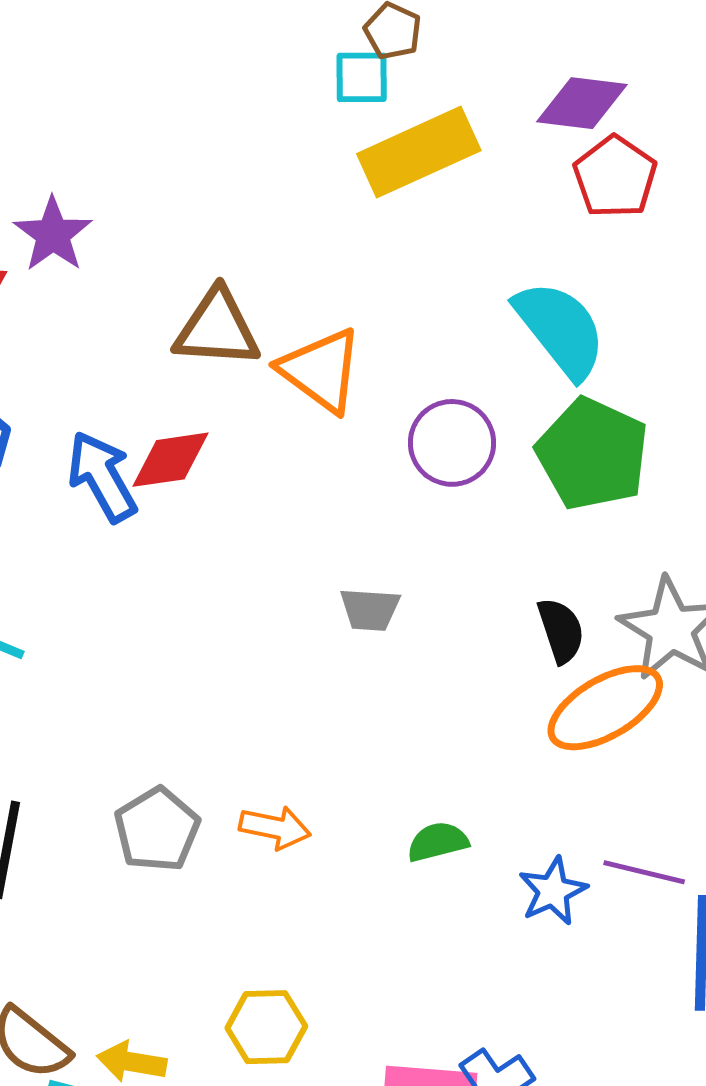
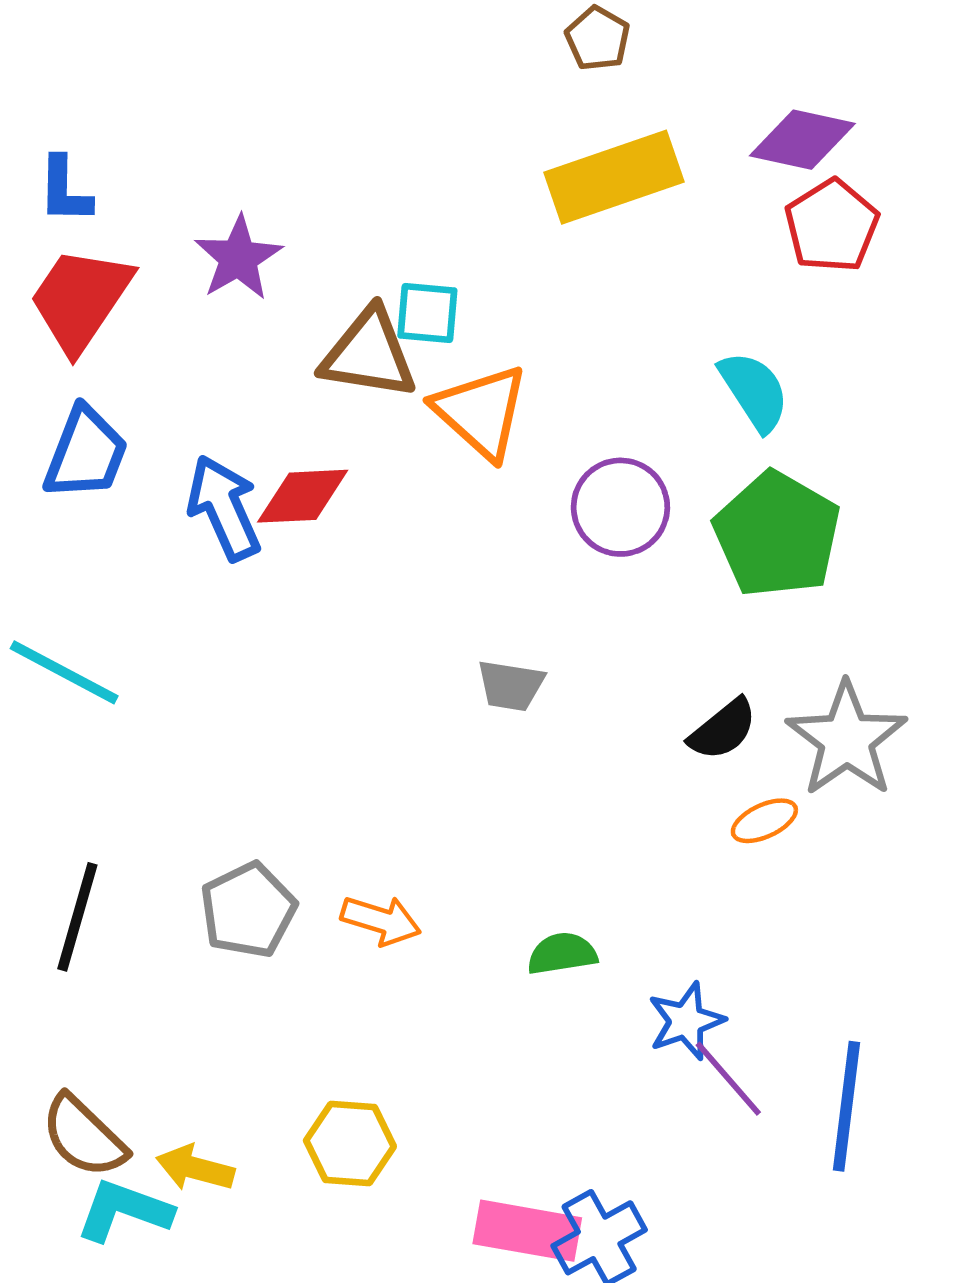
cyan square: (362, 77) -> (427, 313), moved
purple star: (53, 234) -> (238, 258), moved
cyan semicircle: (560, 329) -> (754, 391), size x0.7
black semicircle: (561, 630) -> (723, 729), turned 64
orange ellipse: (605, 708) -> (764, 821), size x0.5
purple line: (644, 872) -> (728, 1079), moved, turned 30

